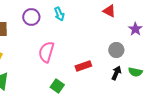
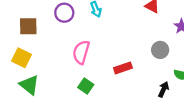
black arrow: (116, 73) -> (164, 89), moved
green square: (57, 86) -> (86, 86), moved

